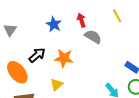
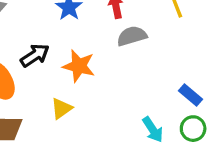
gray semicircle: (93, 37) -> (132, 36), turned -54

